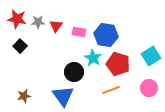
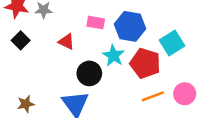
red triangle: (56, 26) -> (66, 42), moved, turned -40
cyan square: (151, 56) -> (172, 43), moved
orange line: (111, 90) -> (153, 96), moved

